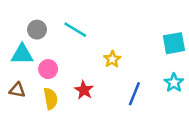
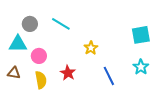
blue line: (134, 94) -> (109, 76), turned -48

